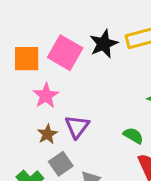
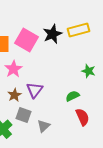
green semicircle: (133, 136) -> (72, 96), turned -56
gray square: (61, 164) -> (23, 115), turned -35

